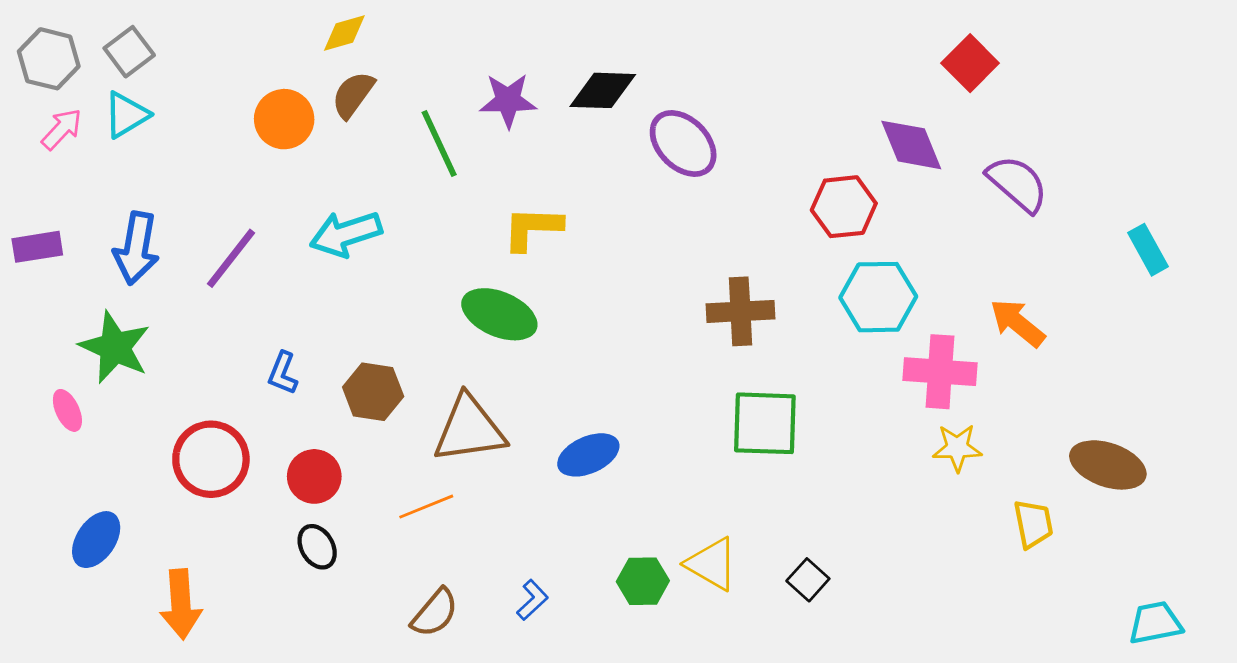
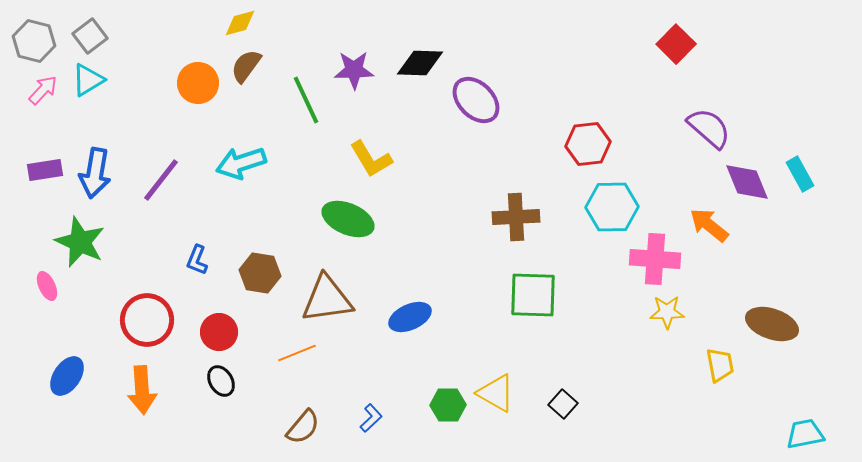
purple diamond: (911, 145) -> (747, 182), moved
yellow L-shape: (532, 228) -> (371, 159), turned -123
purple rectangle: (37, 247) -> (45, 170), moved
orange arrow: (181, 604) -> (142, 390), moved

